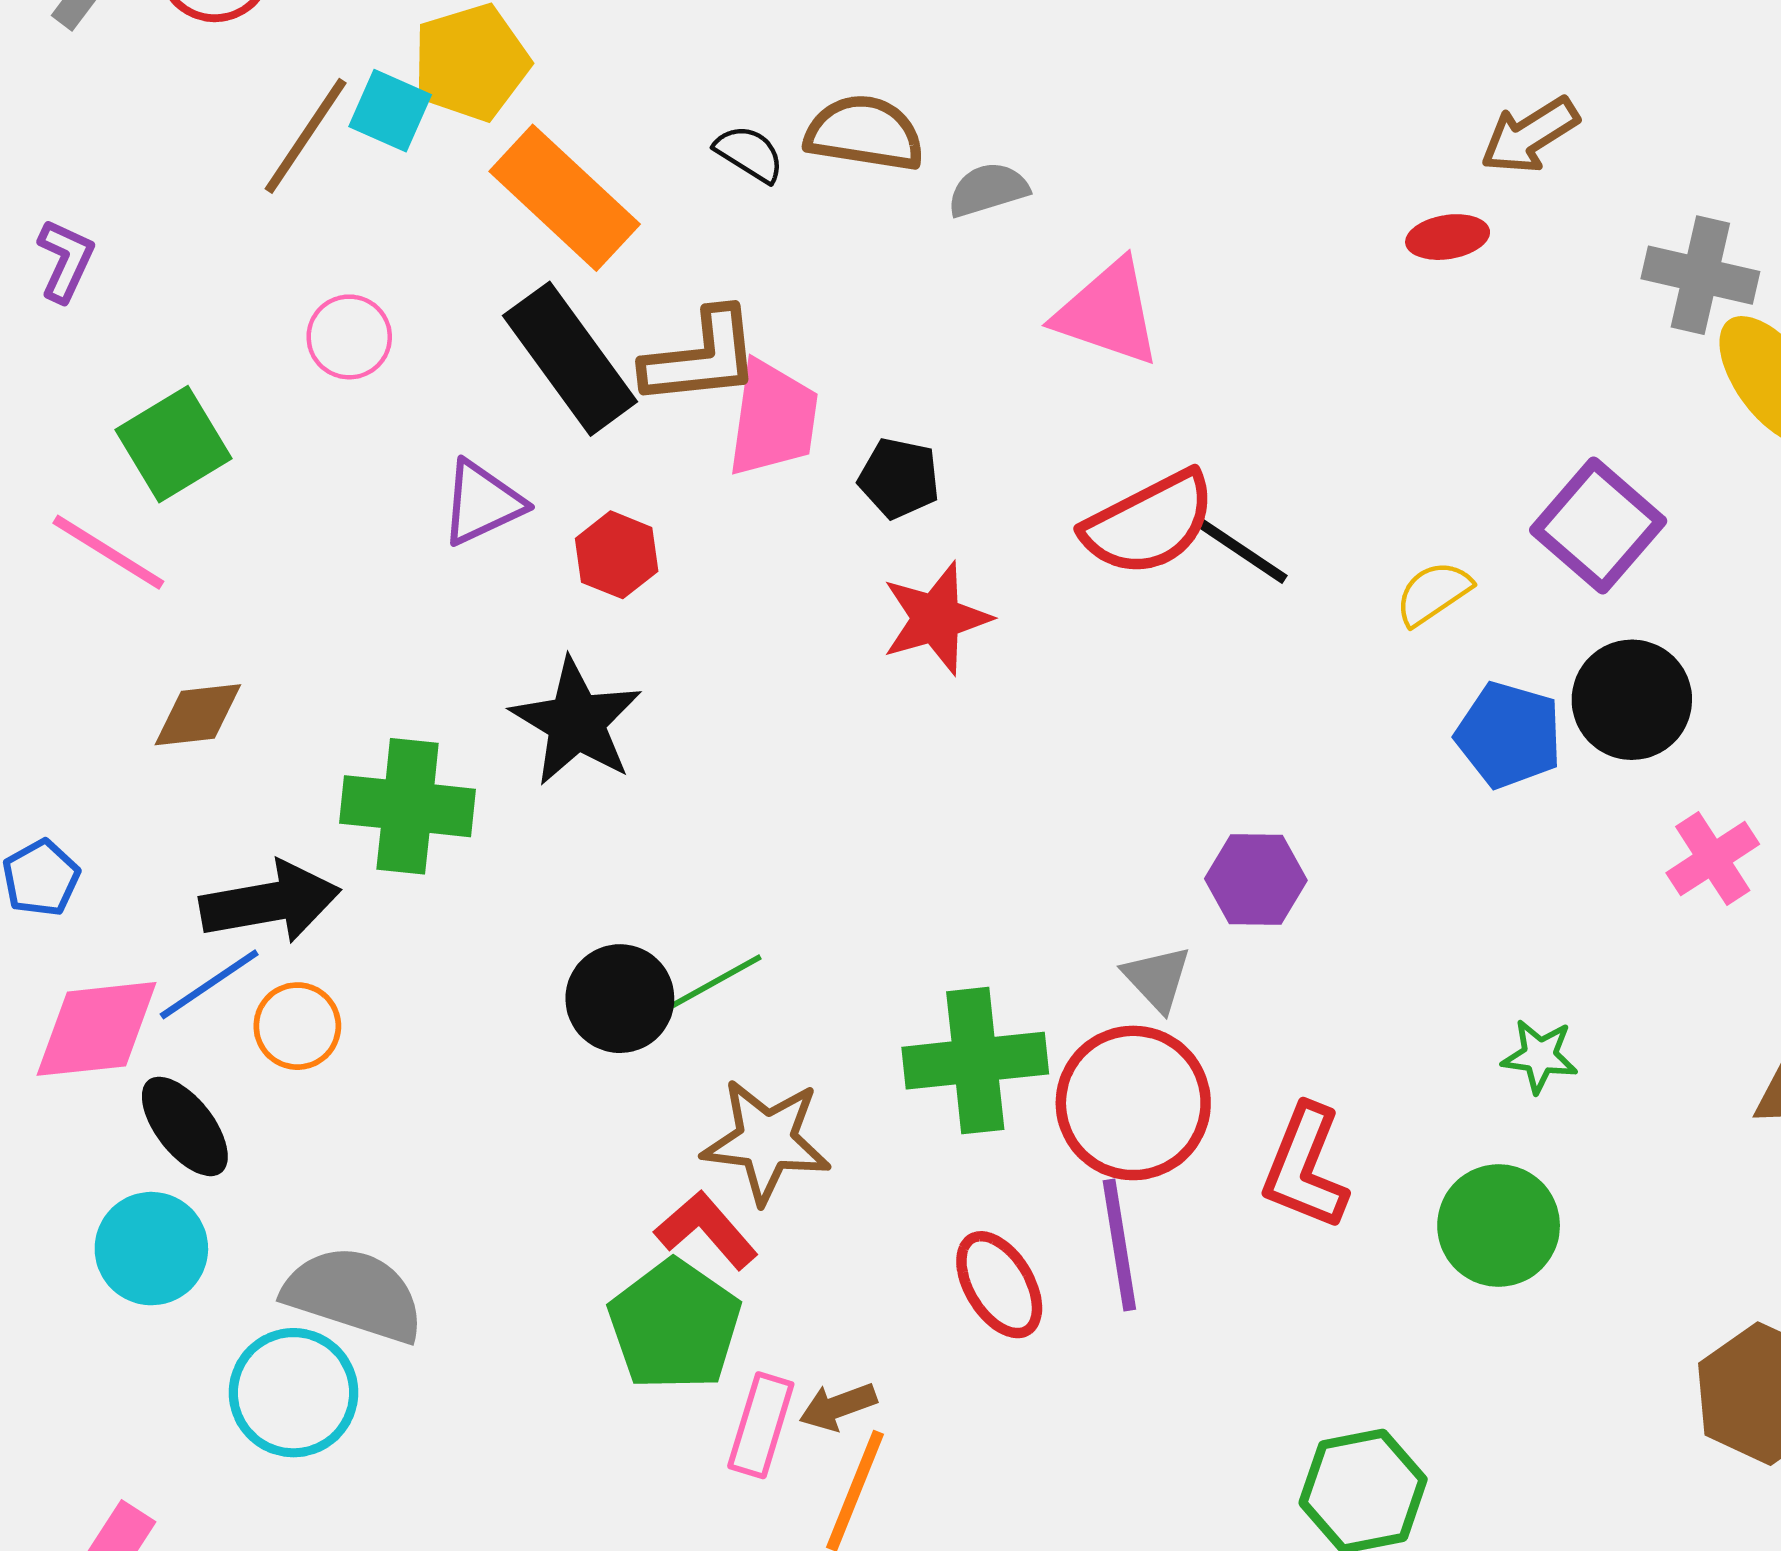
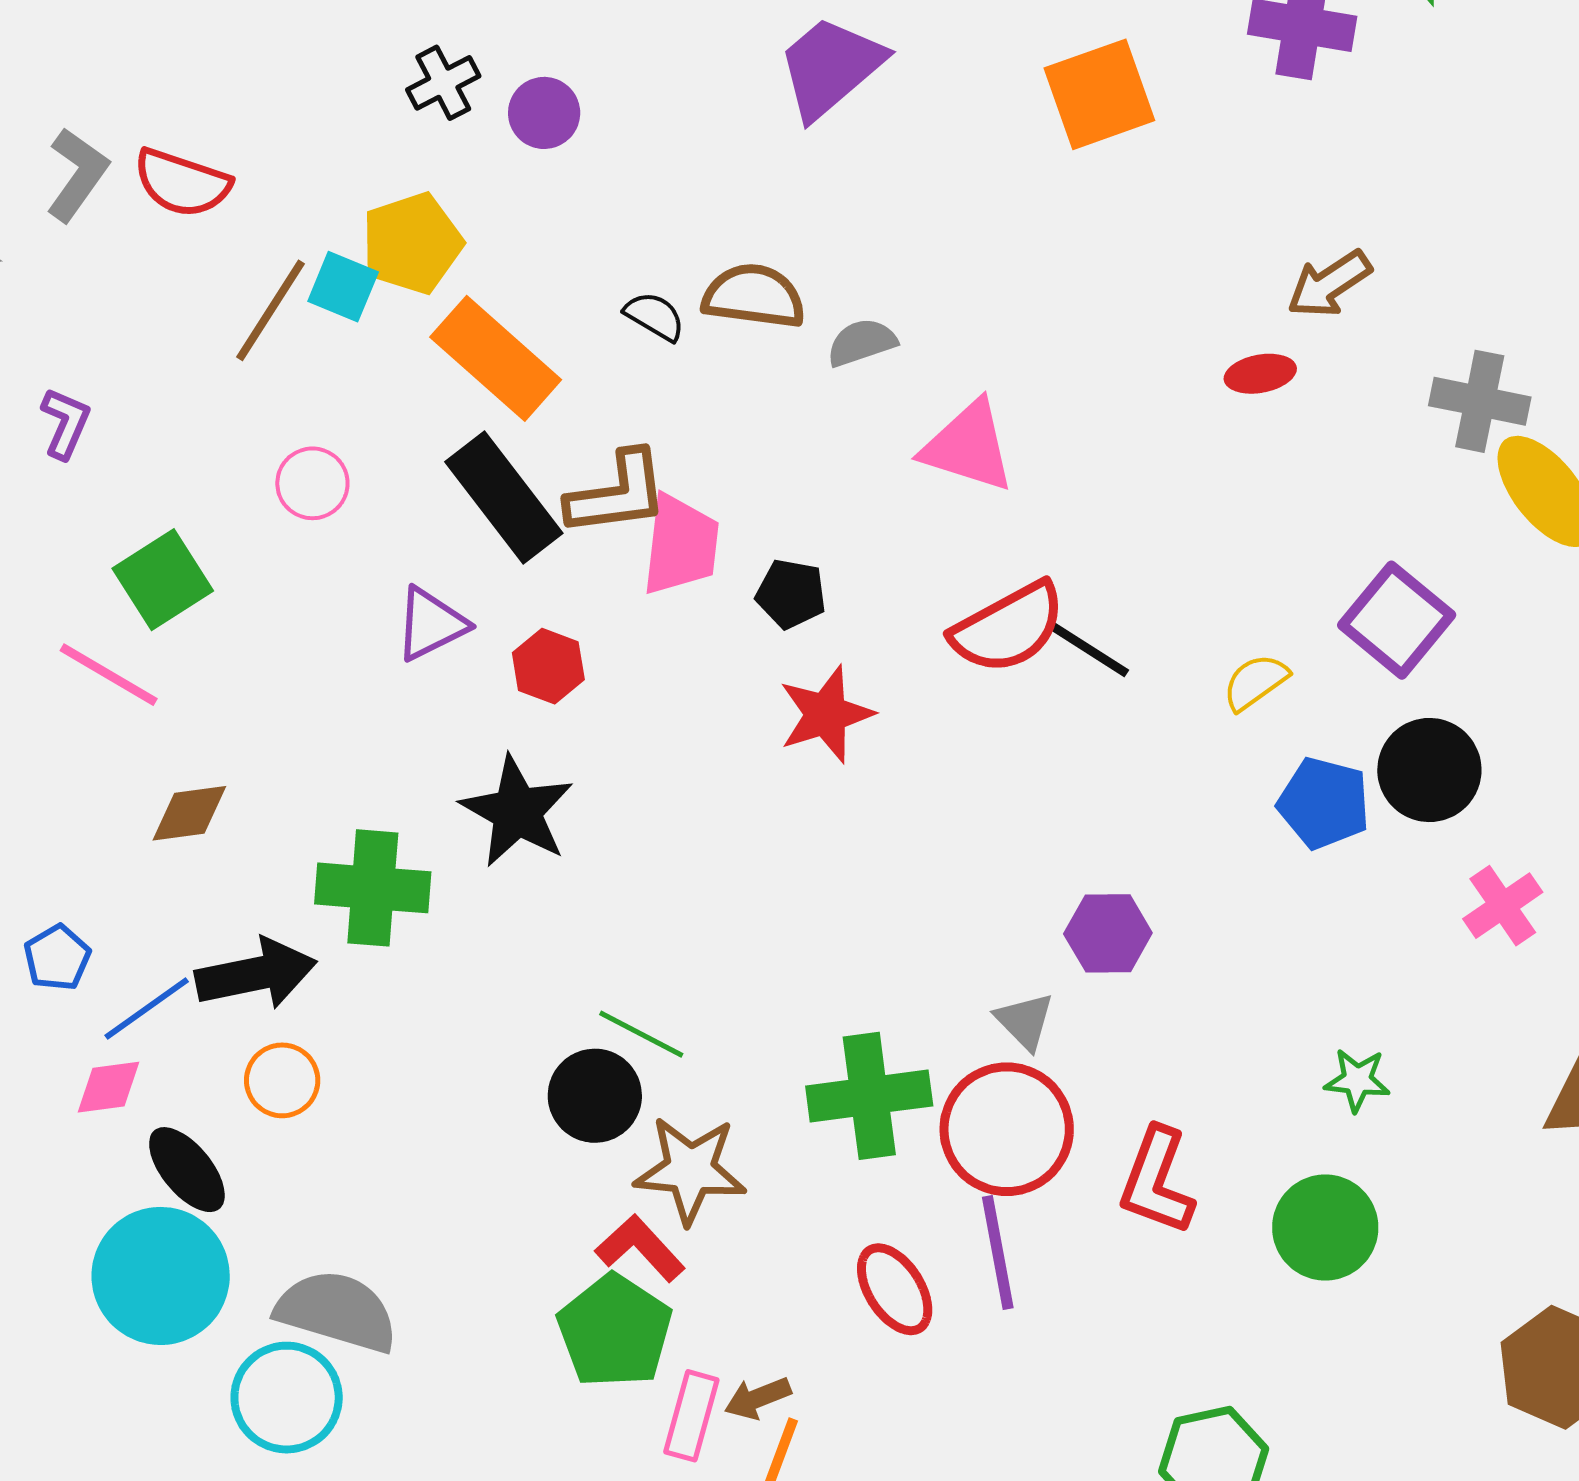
green line: (714, 983) -> (641, 1034), turned 58
blue line: (209, 984) -> (147, 1008), moved
black circle: (620, 999) -> (595, 1096), moved
pink diamond: (97, 1029) -> (109, 1087), size x0.6
cyan circle: (151, 1249) -> (161, 1276), size x1.4

